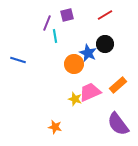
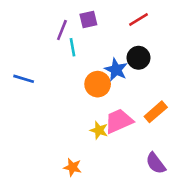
purple semicircle: (118, 124) -> (156, 163), size x0.7

